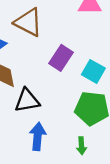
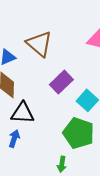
blue arrow: (38, 136) -> (14, 139), moved, size x0.7

